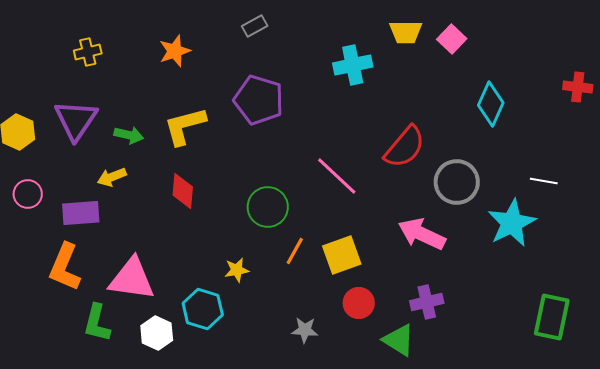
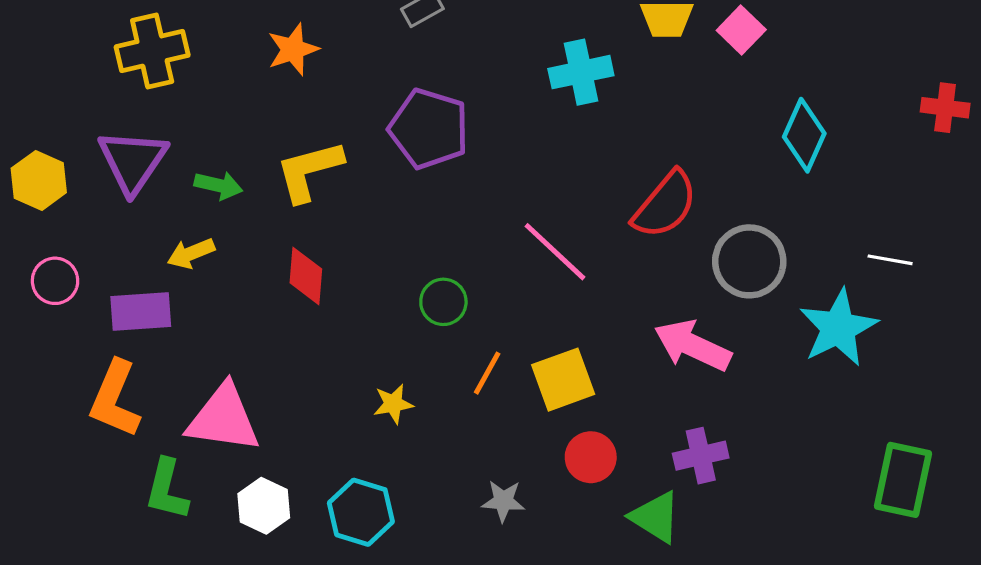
yellow cross: (88, 52) -> (152, 51), size x1.6
green circle: (268, 207) -> (443, 302), size x0.7
cyan hexagon: (203, 309) -> (361, 512), moved

